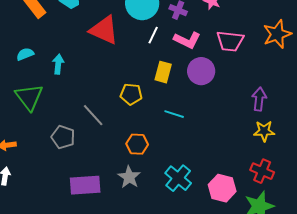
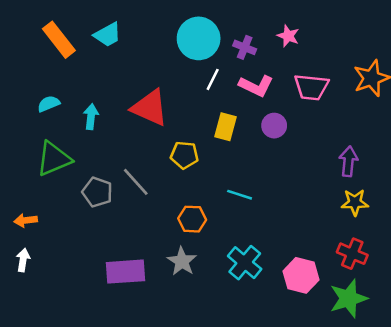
red triangle: (104, 30) -> (150, 108), moved
purple circle: (201, 71) -> (274, 126), size x0.7
green triangle: (29, 97) -> (54, 159), turned 44
cyan line: (174, 114) -> (240, 195), moved
gray pentagon: (63, 137) -> (97, 192), moved

